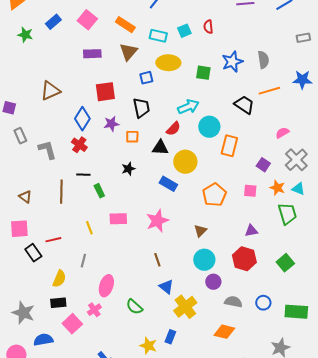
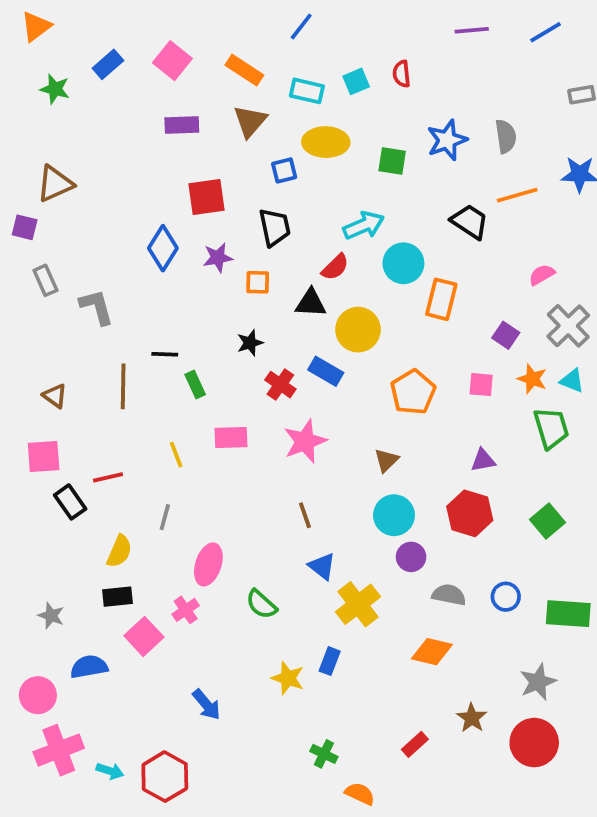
brown triangle: (50, 91) -> (55, 184), moved
red cross: (79, 145) -> (280, 385), moved
gray star: (23, 313) -> (51, 616), size x0.6

